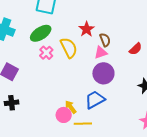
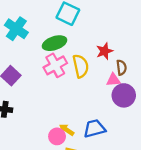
pink cross: (46, 53) -> (55, 65), size x1.5
purple circle: (103, 73) -> (124, 95), moved
yellow arrow: (71, 107) -> (67, 130), turned -32

